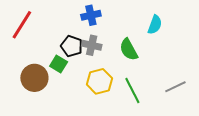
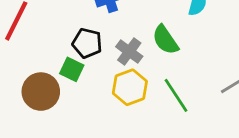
gray cross: (92, 45) -> (129, 52), moved, turned 30

